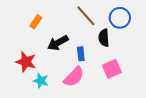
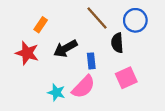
red star: (26, 62) -> (27, 53), moved
cyan star: (41, 81) -> (56, 92), moved

